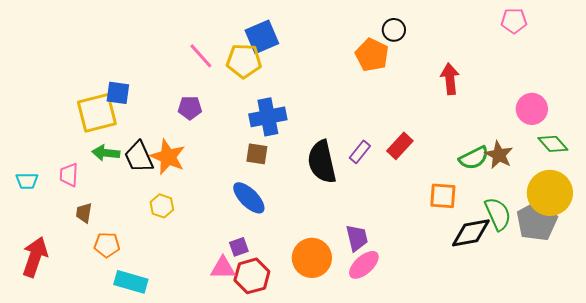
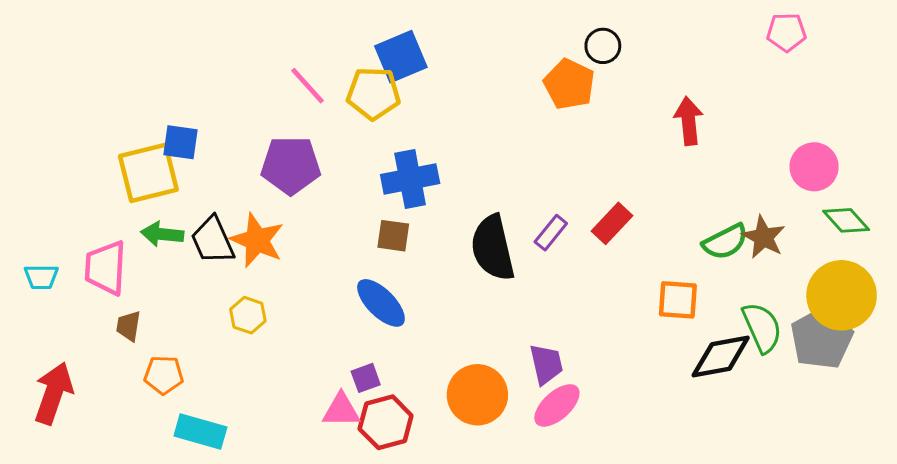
purple pentagon: (190, 108) -> (291, 165), size x1.6
pink trapezoid: (69, 175) -> (106, 268), size x1.5

